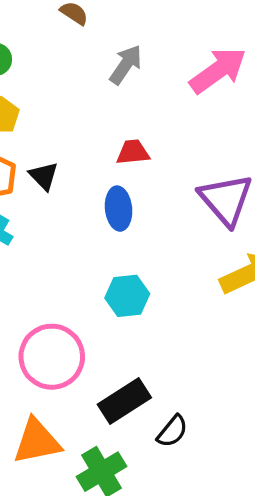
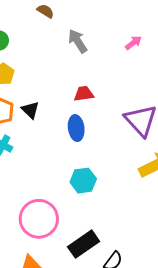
gray arrow: (126, 65) -> (78, 41), turned -65
pink arrow: (218, 70) -> (133, 43), size x0.5

